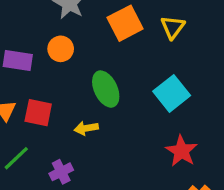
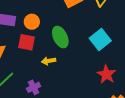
orange circle: (61, 49) -> (32, 22), moved
red square: (38, 113) -> (27, 42), moved

